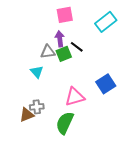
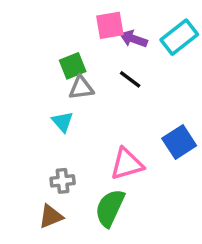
purple arrow: (60, 39) -> (134, 39), moved, turned -63
green square: (64, 54) -> (73, 66), moved
brown triangle: (27, 115) -> (51, 216), moved

